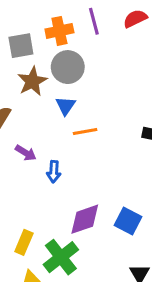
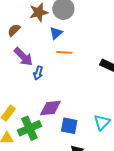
purple arrow: (26, 153) -> (23, 57), size x1.5
blue square: (128, 221) -> (69, 126), moved, turned -30

